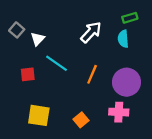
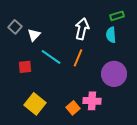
white arrow: (91, 32) -> (82, 29), turned -30
orange line: (92, 74) -> (78, 58), moved
pink cross: (119, 112) -> (92, 101), moved
yellow square: (39, 115) -> (35, 104), turned 30

